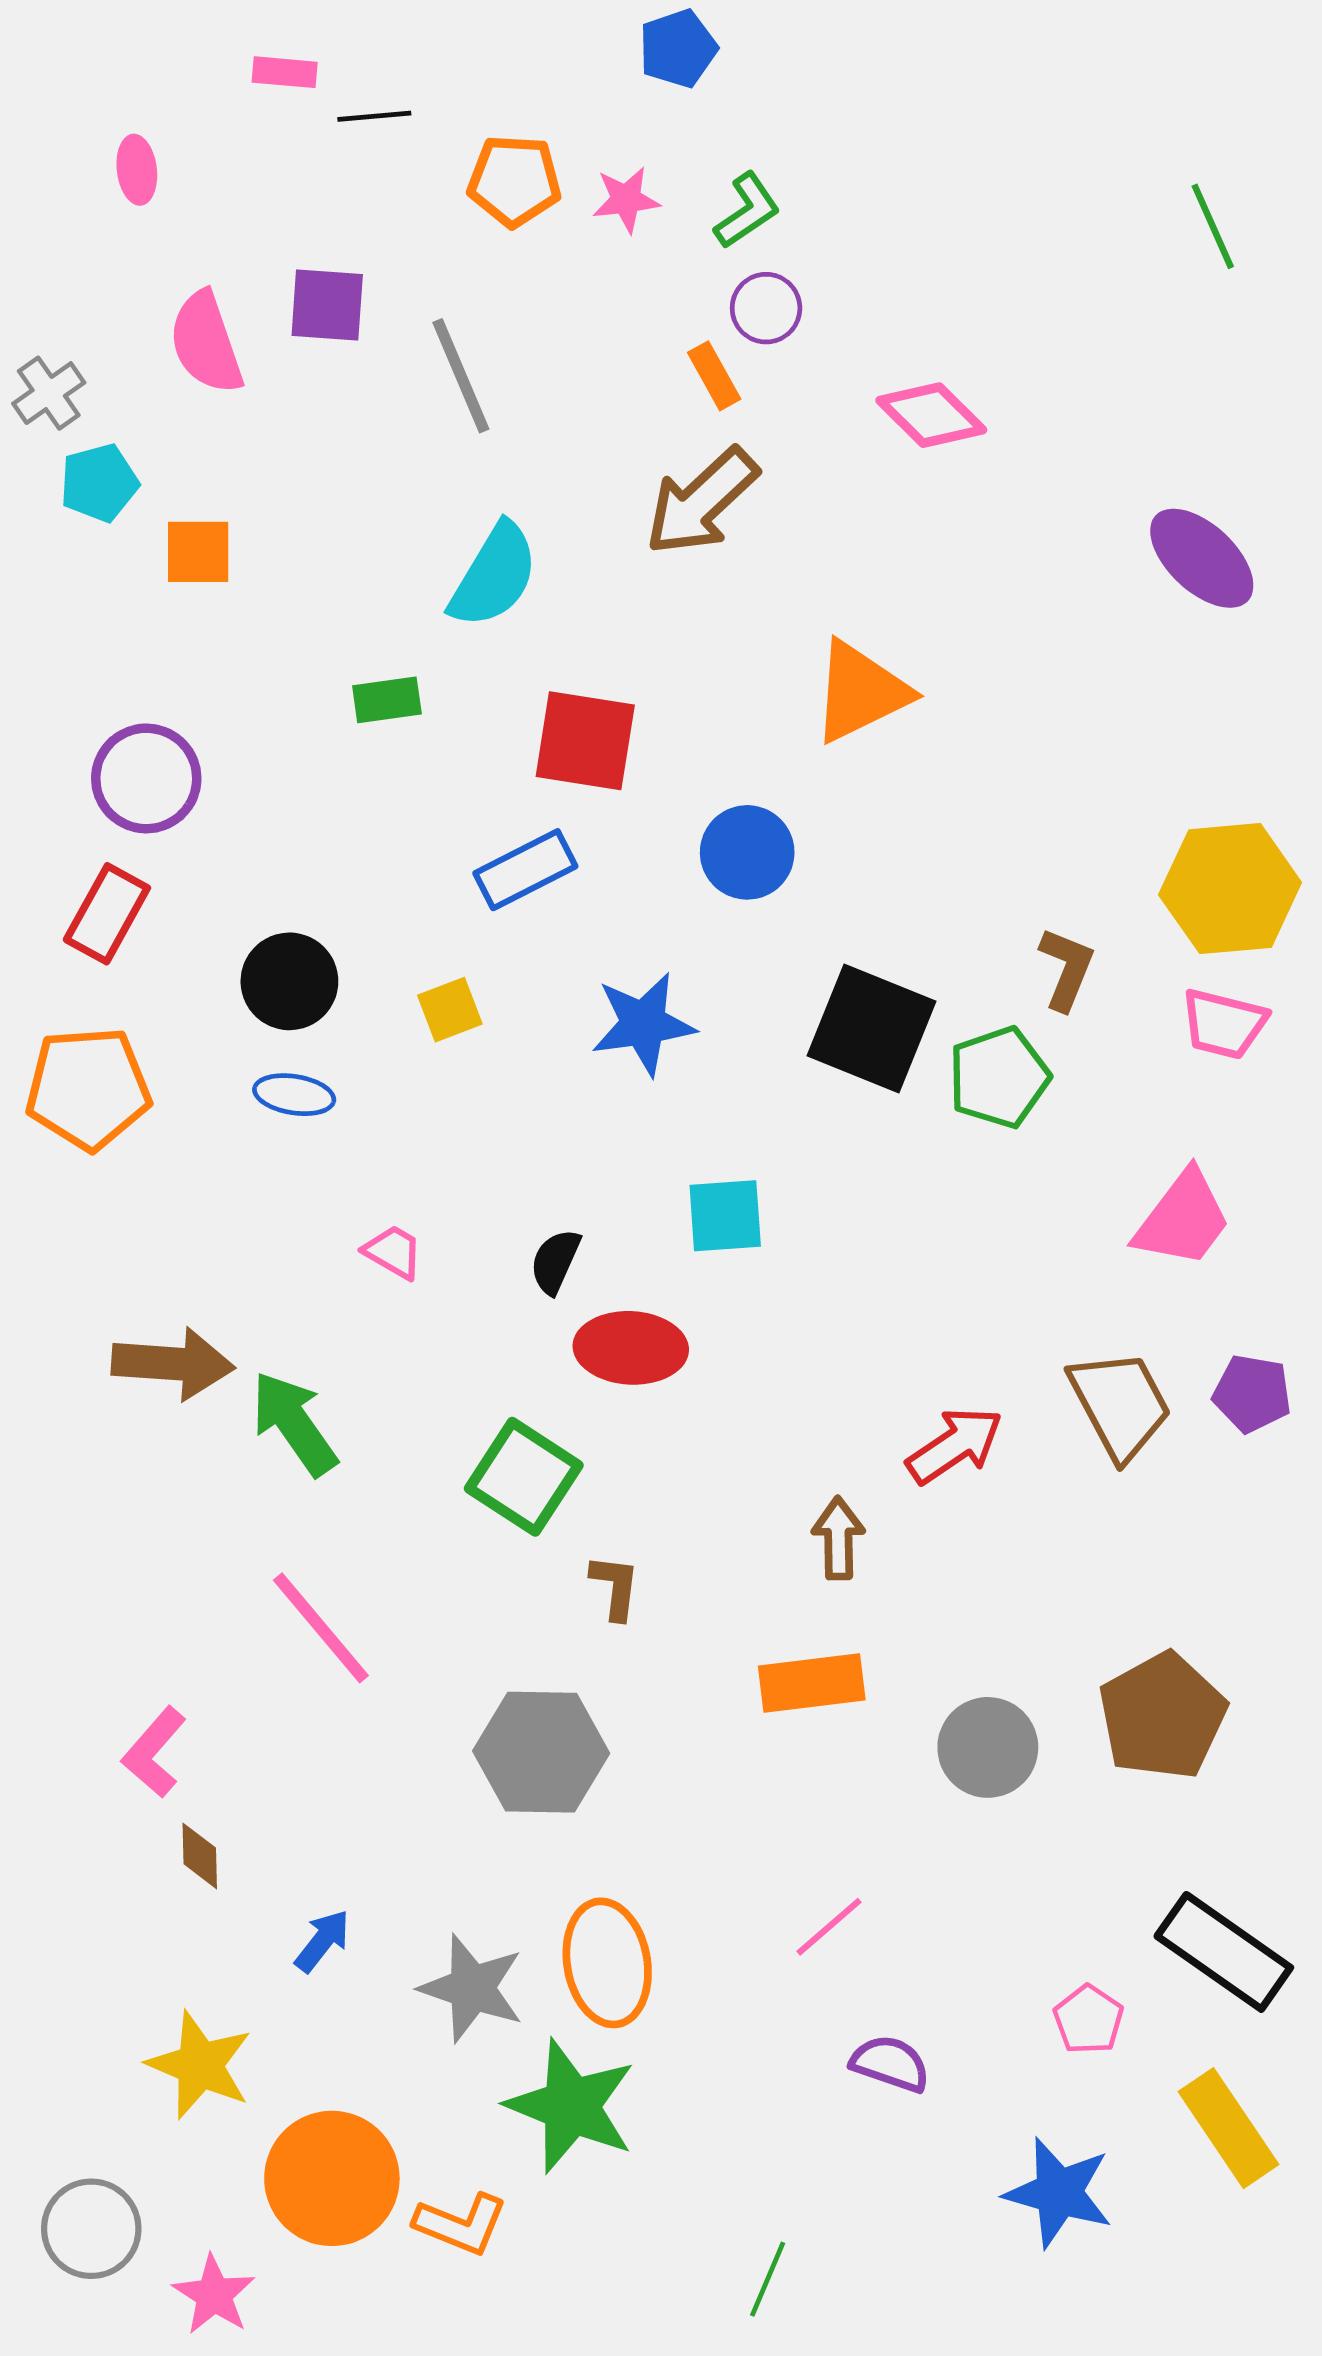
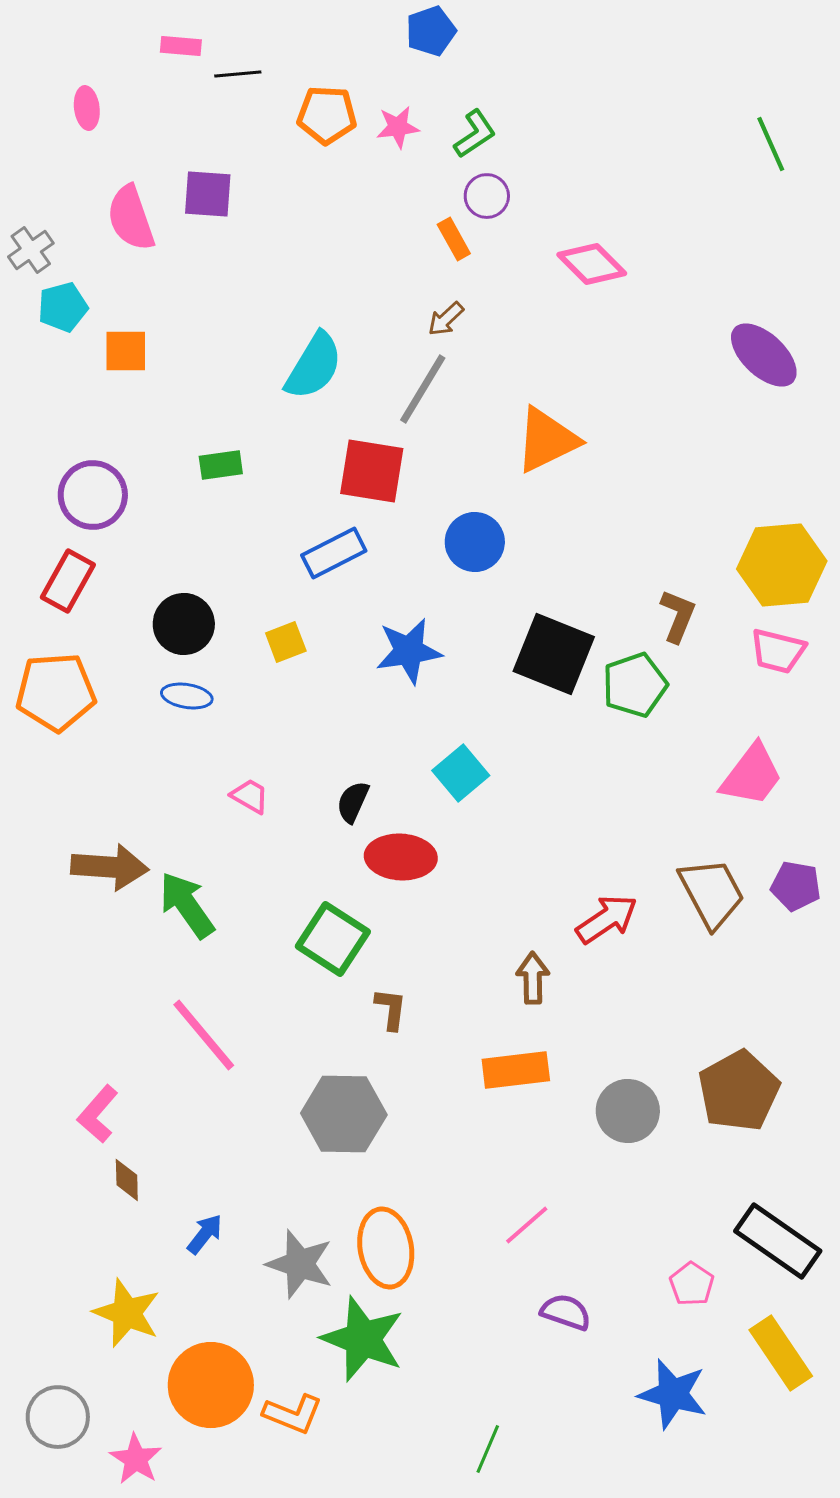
gray line: (461, 376) -> (423, 389), moved, turned 54
brown arrow: (702, 502) -> (446, 319), size x0.5
green rectangle: (387, 700) -> (221, 465), moved
cyan square: (725, 1216) -> (461, 773), turned -36

